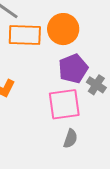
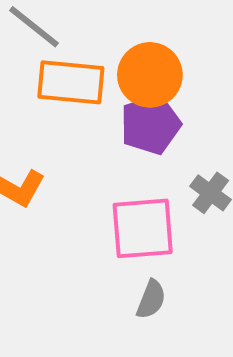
purple pentagon: (73, 69) -> (150, 124), moved

